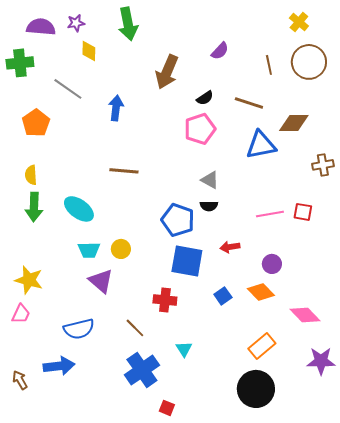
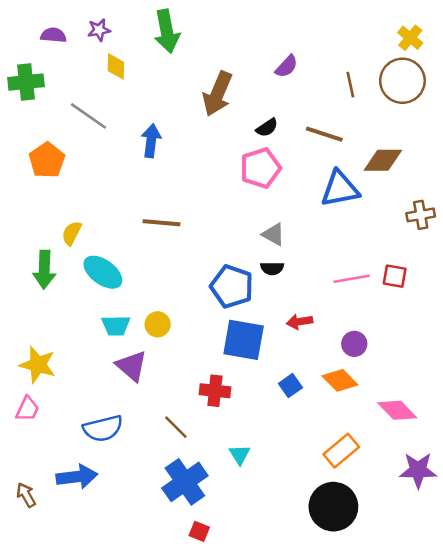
yellow cross: (299, 22) -> (410, 38), moved
purple semicircle: (41, 27) -> (53, 35), size x0.7
yellow semicircle: (31, 175) -> (72, 233), moved, turned 30
red square: (167, 408) -> (199, 531), moved

